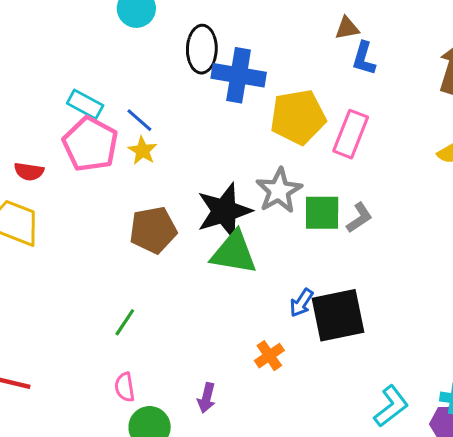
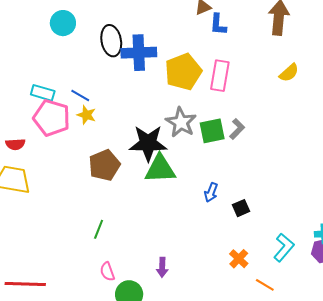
black star: (224, 211) -> (148, 143), turned 30
black square: (338, 315) -> (241, 208), moved, size x0.5
orange cross: (269, 356) -> (239, 259), moved

